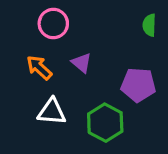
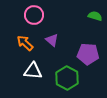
green semicircle: (149, 25) -> (95, 16), turned 104

